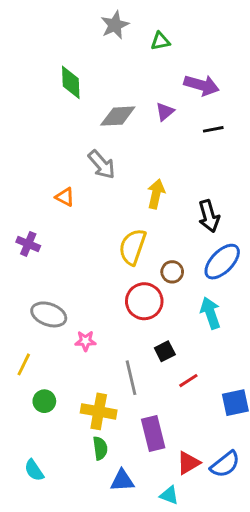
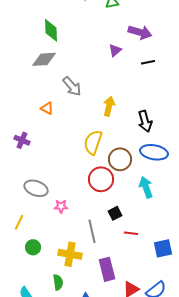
gray diamond: (118, 116) -> (44, 59), moved
blue ellipse: (222, 262) -> (154, 152), turned 56
brown circle: (172, 272) -> (120, 159), size x1.5
red line: (188, 381) -> (131, 233), turned 40
green semicircle: (100, 448) -> (58, 282), moved

